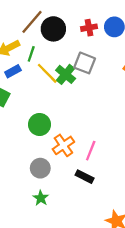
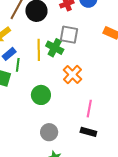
green line: (31, 54) -> (18, 65), moved
yellow line: (47, 73) -> (39, 50), turned 55
orange cross: (63, 145) -> (72, 75), moved

